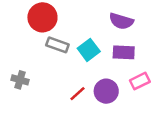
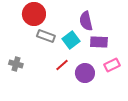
purple semicircle: (121, 21) -> (86, 21), moved, turned 60
red line: (77, 94) -> (62, 65), moved

